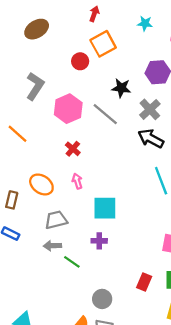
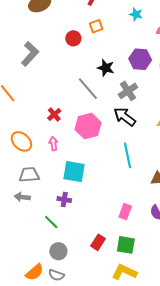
orange square: (103, 44) -> (96, 26), size x0.6
pink hexagon: (68, 109) -> (88, 126), moved
green line: (72, 262) -> (51, 222), moved

